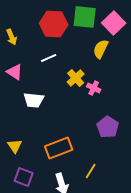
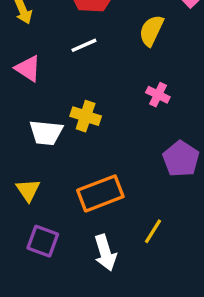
yellow semicircle: (101, 49) -> (151, 31), moved
yellow cross: (76, 78) -> (86, 116), moved, turned -30
white trapezoid: (34, 100) -> (46, 133), moved

